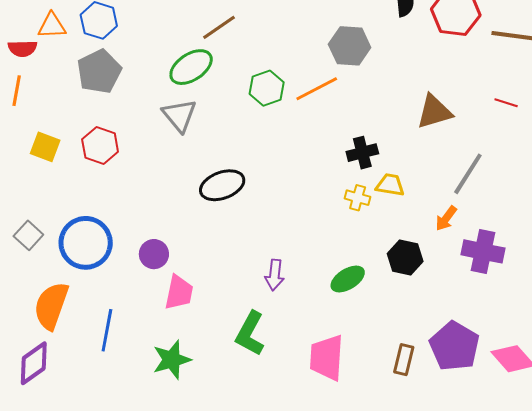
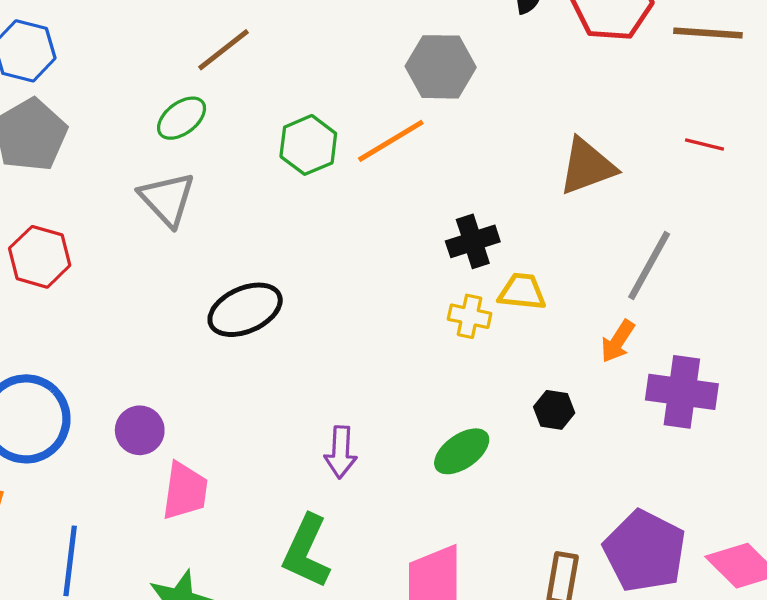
green ellipse: (191, 67) -> (182, 118), size x0.7
black hexagon: (405, 257) -> (554, 410), size x0.7

